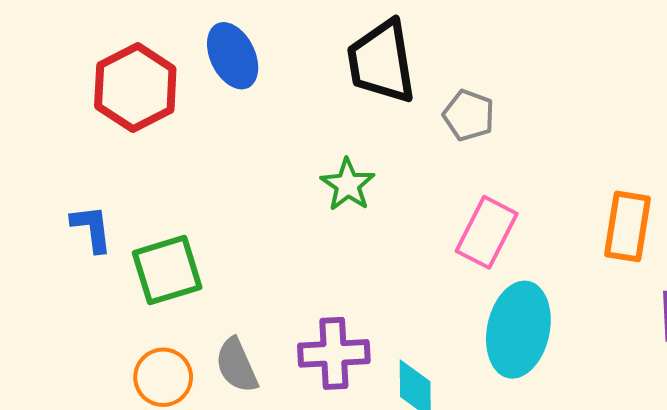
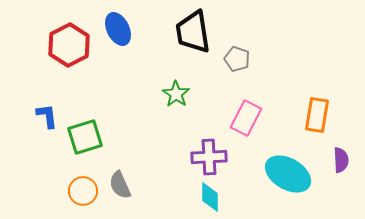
cyan ellipse: (518, 330) -> (288, 174), moved, turned -72
purple cross: (334, 353) -> (209, 157), moved

